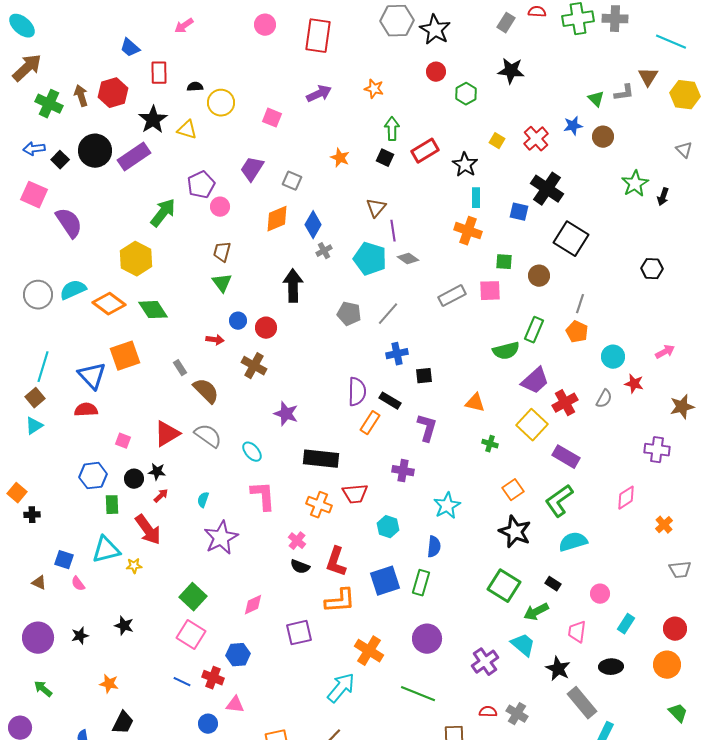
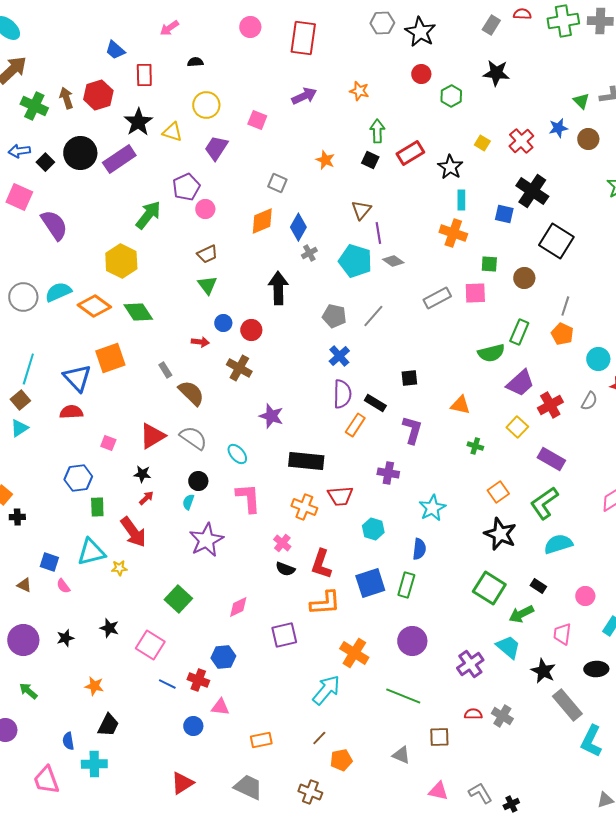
gray hexagon: (397, 21) -> (382, 23), size x0.7
black semicircle: (195, 87) -> (195, 62), moved
purple trapezoid: (252, 169) -> (216, 148), moved
brown trapezoid: (222, 252) -> (207, 254), turned -130
blue cross: (397, 354) -> (339, 356), moved, turned -30
yellow square: (532, 425) -> (517, 427), size x0.7
black circle: (134, 479) -> (198, 481), moved
pink square: (191, 635) -> (150, 645), moved

